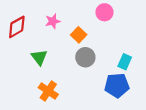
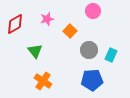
gray circle: (85, 57) -> (89, 50), moved
blue pentagon: (117, 85) -> (92, 80), moved

